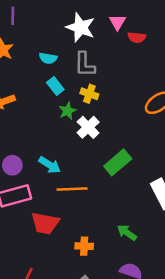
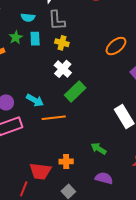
cyan rectangle: (55, 86) -> (35, 39), turned 40
green star: (67, 111) -> (16, 37), moved
green rectangle: (118, 162) -> (75, 91), moved
red trapezoid: (45, 223) -> (40, 171), moved

